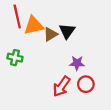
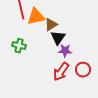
black triangle: (67, 31) -> (58, 38), moved
purple star: (77, 63) -> (65, 51), moved

